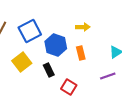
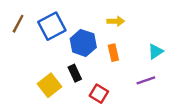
yellow square: (22, 62) -> (49, 85), moved

